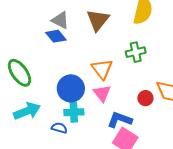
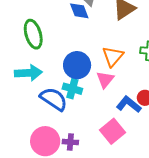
blue L-shape: (120, 120) -> (129, 104), moved
blue semicircle: (59, 128) -> (54, 99), size x1.8

